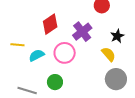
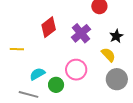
pink circle: (65, 53) -> (76, 70), moved
cyan semicircle: (37, 55) -> (37, 74), moved

